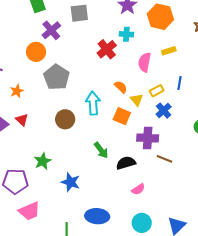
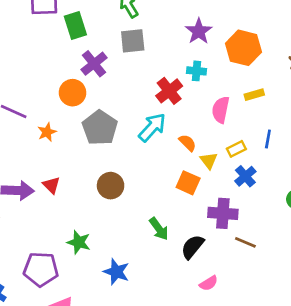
orange star: (17, 91) -> (47, 132), moved
cyan arrow: (93, 103) -> (152, 127), moved, turned 45
green star: (43, 161) -> (79, 242), turned -30
black semicircle: (126, 163) -> (192, 247), turned -36

